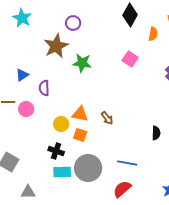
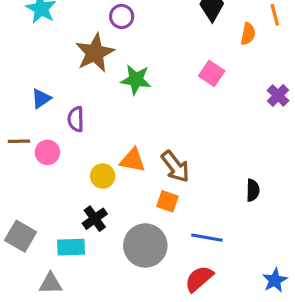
brown arrow: (107, 118) -> (175, 167), size x1.5
orange square: (80, 135) -> (167, 201), moved
black cross: (56, 151) -> (95, 219), turned 35
cyan rectangle: (62, 172) -> (71, 247), moved

